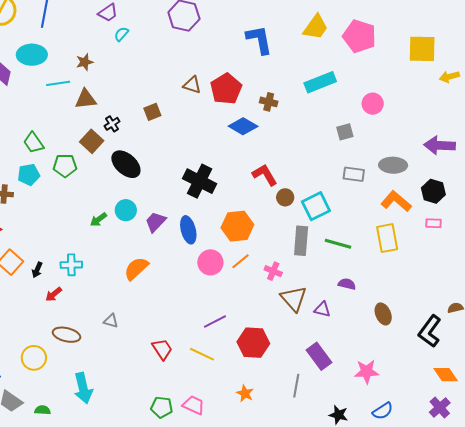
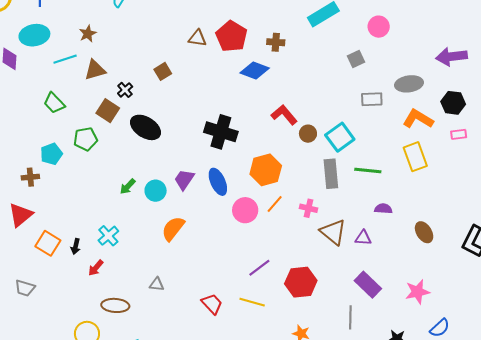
green trapezoid: (34, 143) -> (54, 103), moved
cyan circle: (126, 210) -> (156, 191), moved
cyan cross: (71, 265) -> (108, 236), turned -30

